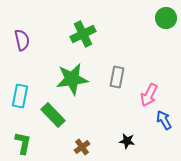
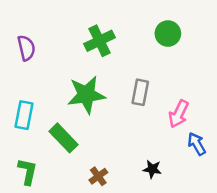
green circle: (166, 18) -> (168, 34), moved

